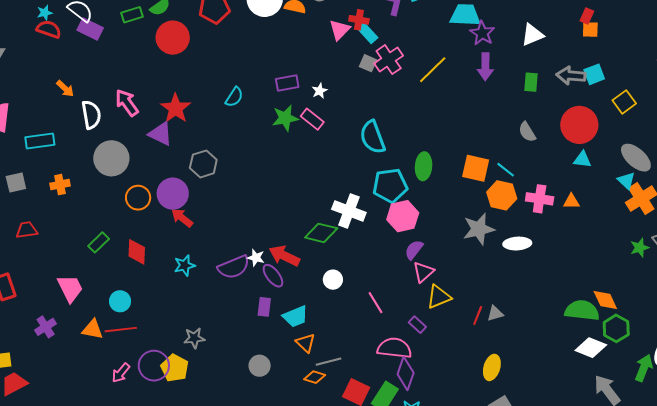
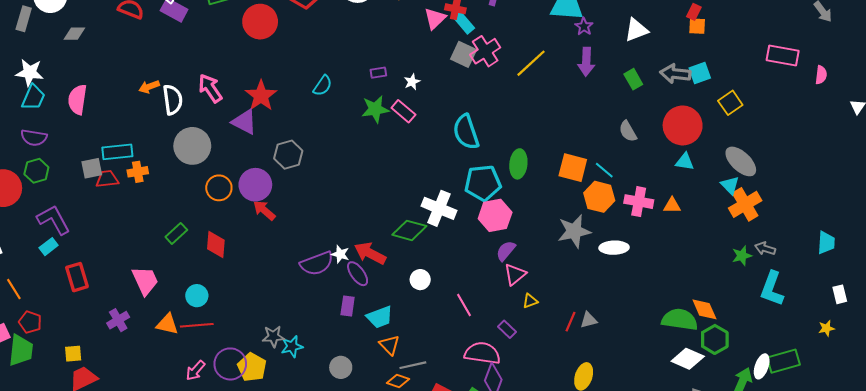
purple star: (482, 33) -> (584, 27), size x0.7
gray square: (368, 63) -> (464, 54), size x1.4
green rectangle: (531, 82) -> (633, 79), turned -36
purple rectangle: (287, 83) -> (378, 73), size x0.7
orange arrow: (65, 89) -> (149, 87), moved, turned 114
cyan rectangle: (40, 141) -> (117, 152), moved
red trapezoid: (27, 230) -> (107, 179), moved
cyan star: (185, 265) -> (292, 347), moved
yellow triangle: (439, 297) -> (530, 301), size x0.6

